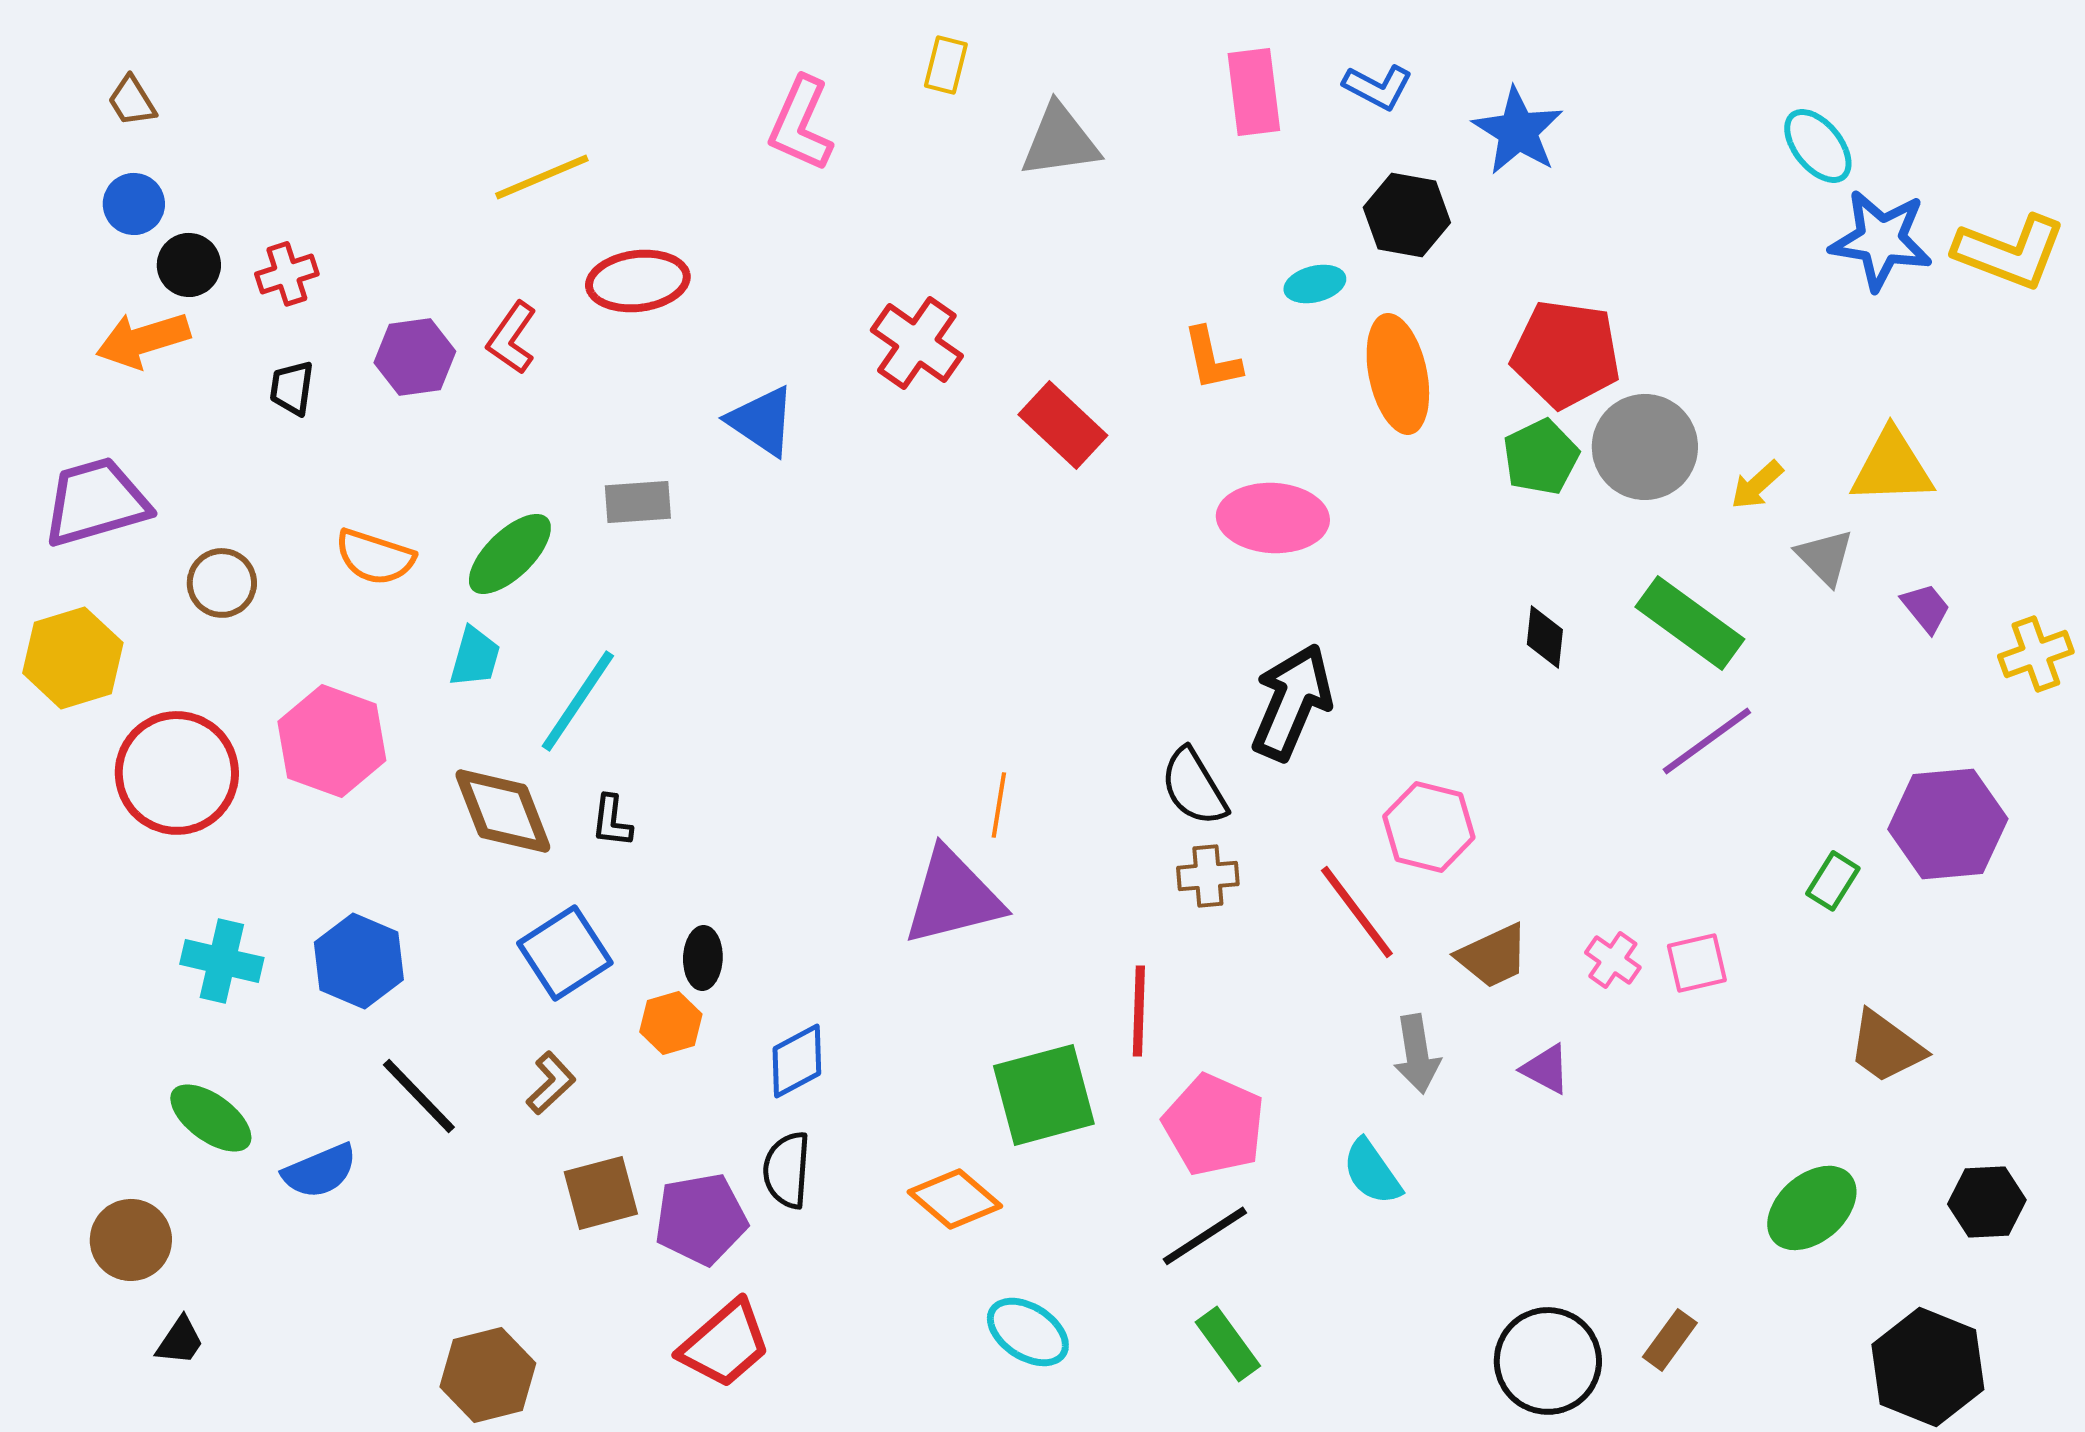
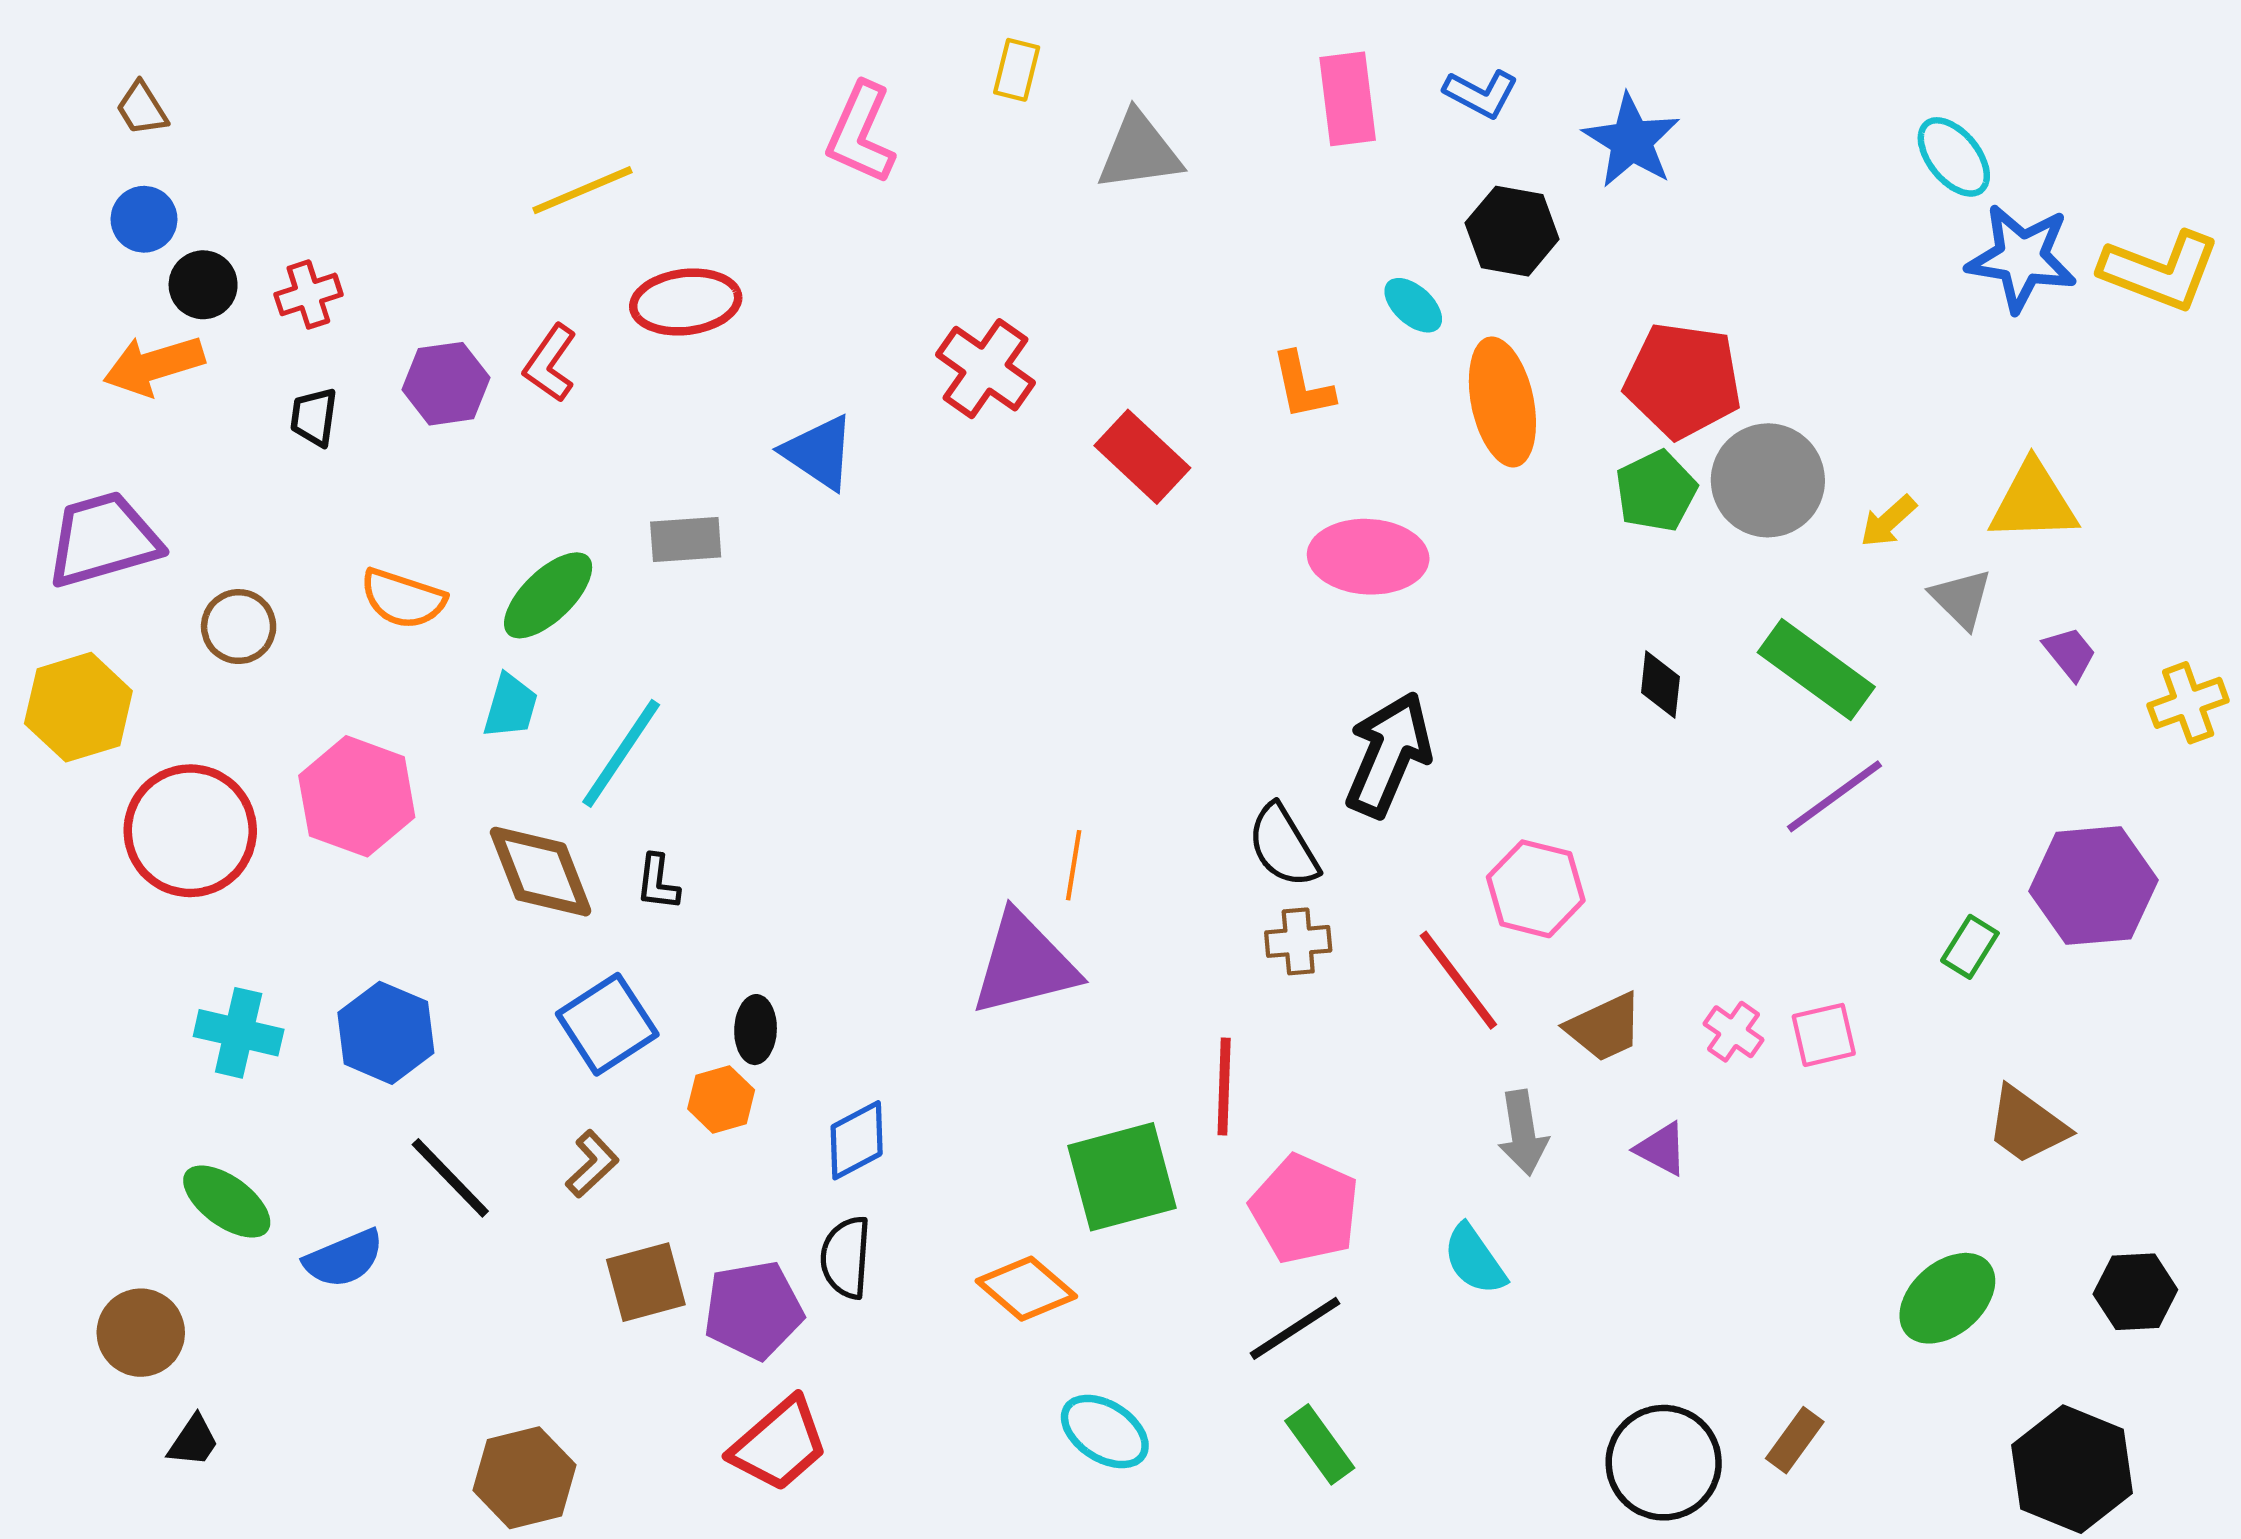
cyan ellipse: (1315, 284) -> (1413, 305), turned 56

